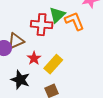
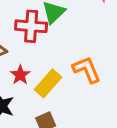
orange L-shape: (74, 21) -> (87, 70), moved

